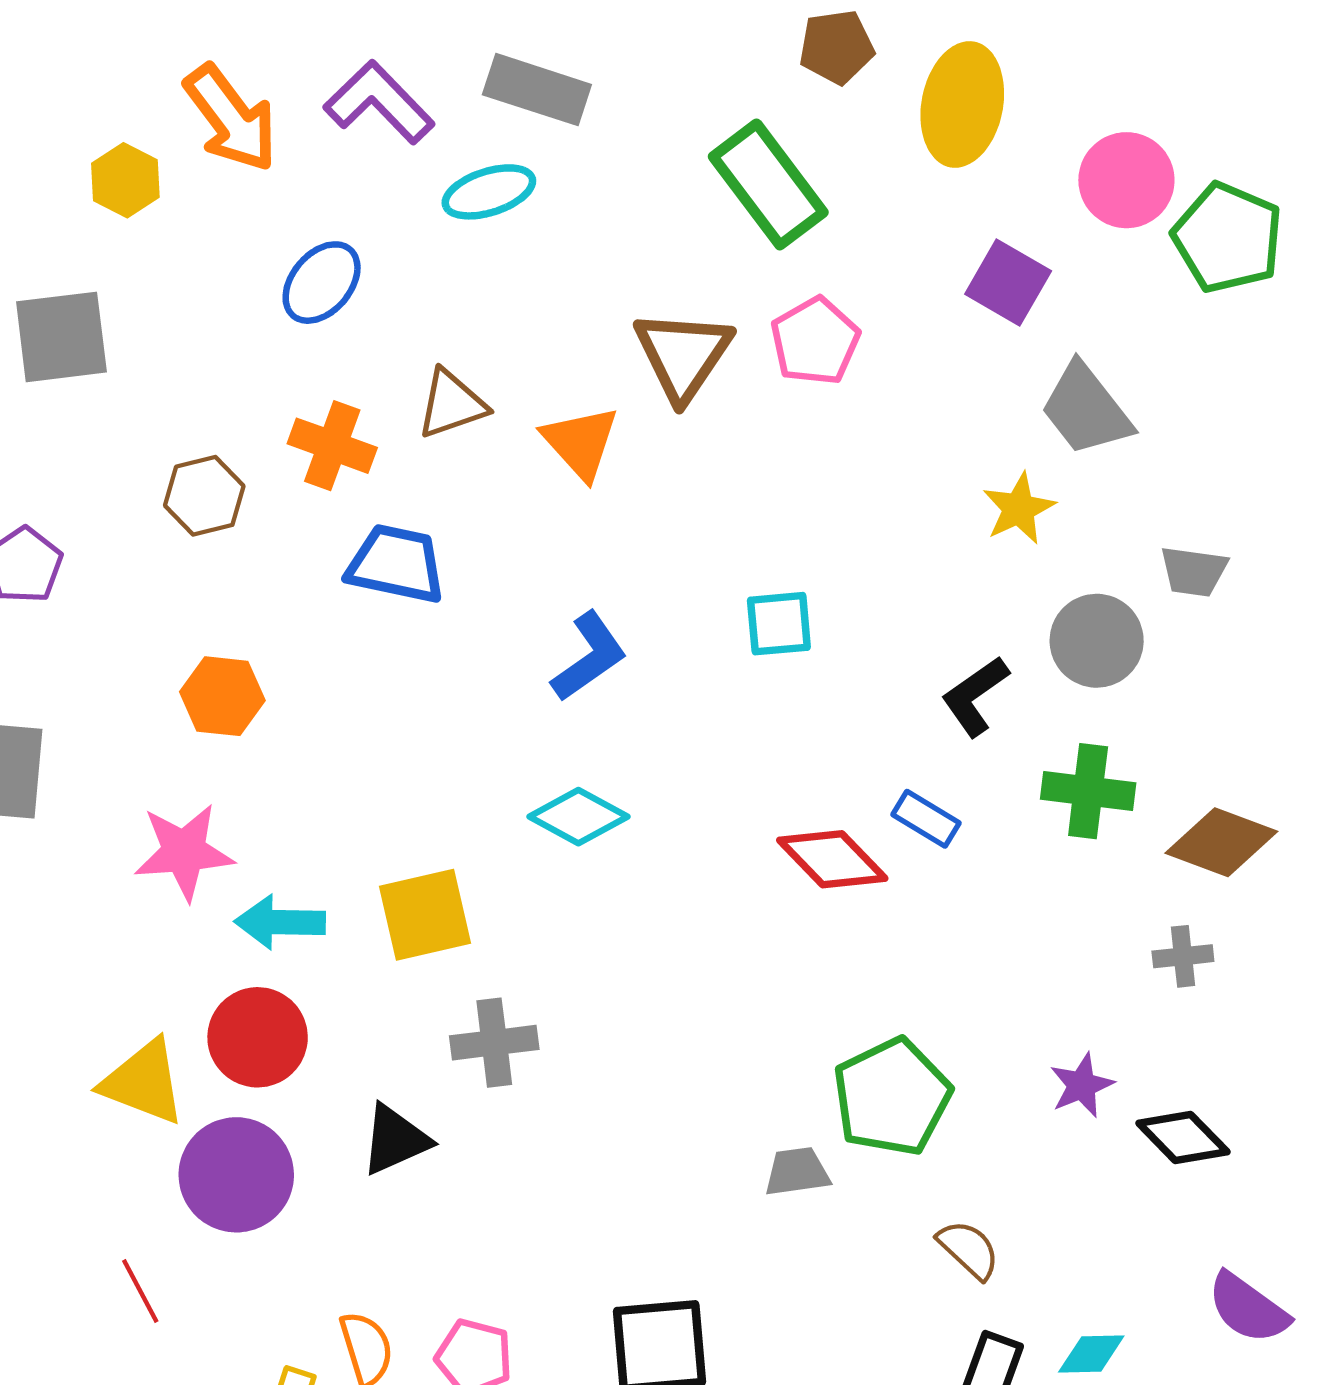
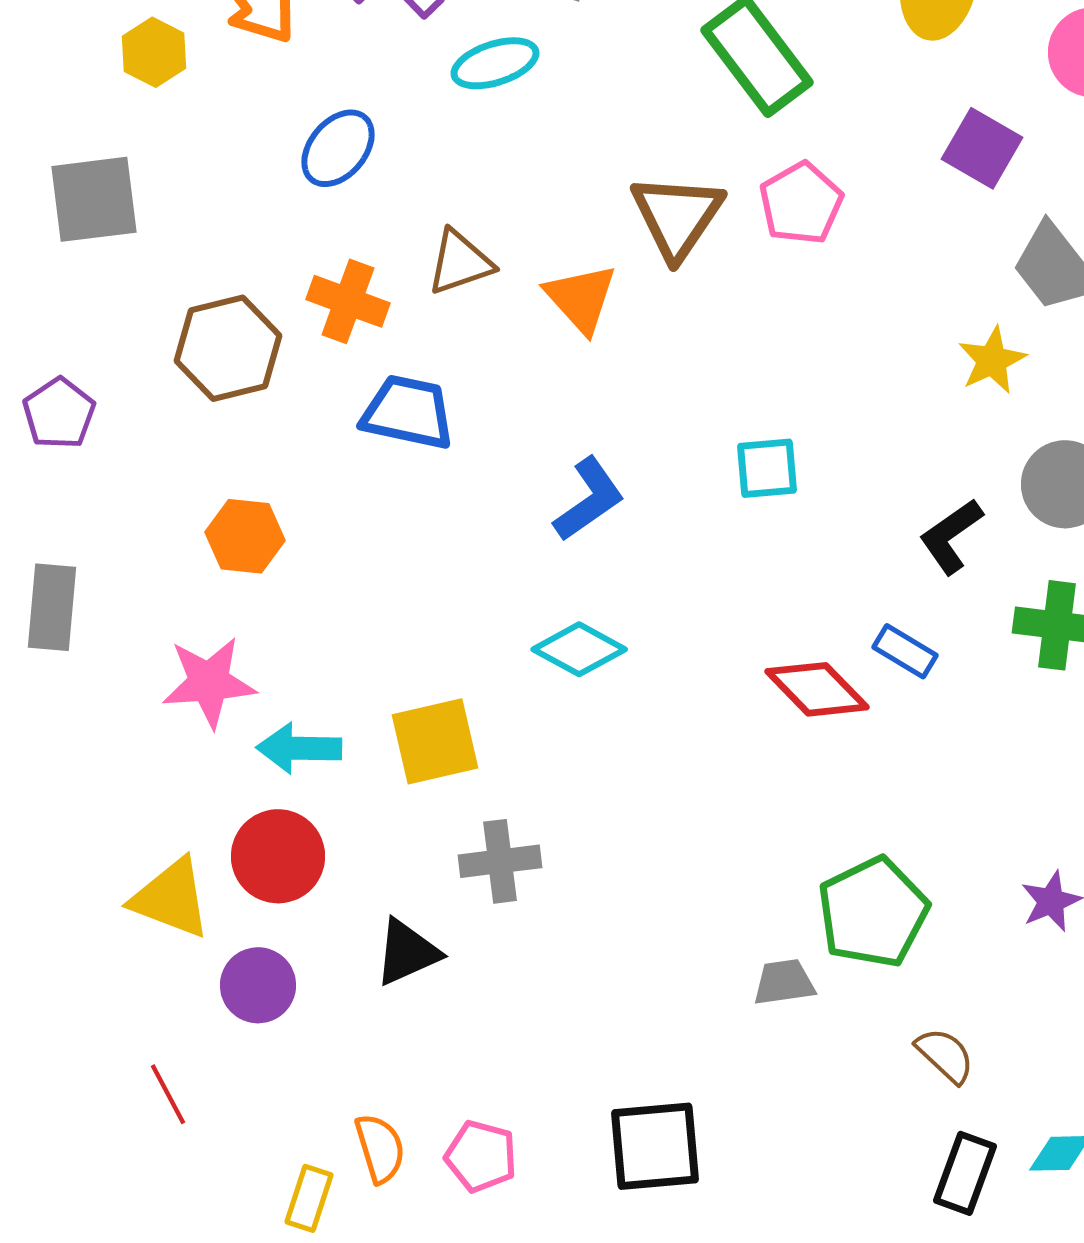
brown hexagon: (204, 496) -> (228, 348), size x1.4
purple circle: (236, 1175) -> (258, 985), size x0.7

